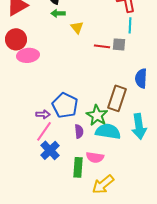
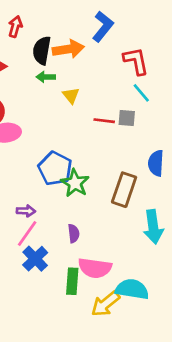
cyan line: (130, 25) -> (141, 93), turned -42
blue pentagon: (65, 105) -> (55, 168), moved
green star: (97, 115) -> (75, 183), moved
cyan semicircle: (108, 131) -> (132, 289), moved
pink semicircle: (95, 157) -> (95, 268), size x1.4

